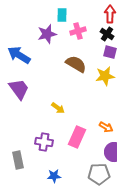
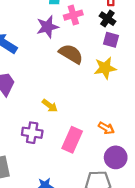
purple star: (47, 34) -> (47, 27), moved
purple cross: (44, 142) -> (32, 133), moved

